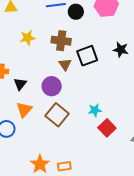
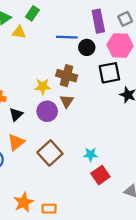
yellow star: (28, 38) -> (43, 87), moved
black square: (87, 56) -> (109, 73), moved
purple circle: (52, 86) -> (47, 111), moved

